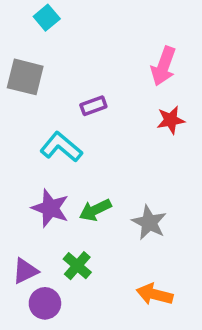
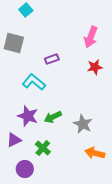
purple triangle: (25, 271) -> (14, 140), moved
orange arrow: (155, 294) -> (95, 153), moved

